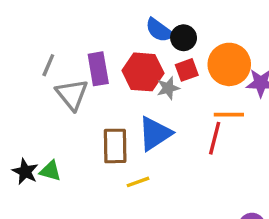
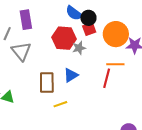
purple rectangle: (98, 69) -> (26, 20), moved
red square: (187, 70) -> (89, 29), moved
blue triangle: (155, 133) -> (71, 75), size x0.7

